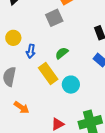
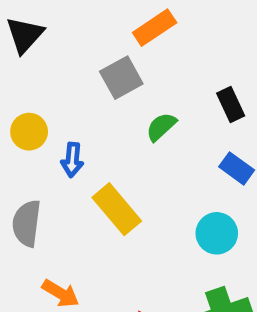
green semicircle: (62, 53) -> (161, 127), moved
cyan circle: (71, 85) -> (217, 233), moved

